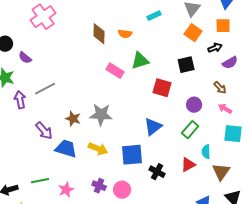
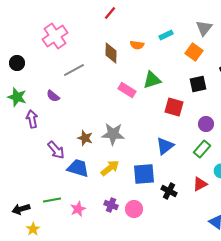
orange square: (193, 33) -> (194, 52), moved
orange semicircle: (125, 34) -> (137, 45), moved
purple semicircle: (25, 58) -> (53, 96), moved
gray line: (45, 89) -> (74, 70), moved
yellow arrow: (98, 149) -> (110, 168), turned -60

